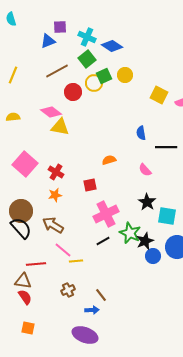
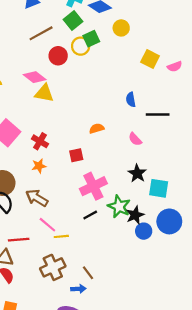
yellow circle: (125, 75) -> (121, 28), moved
brown cross: (68, 290) -> (53, 267), size x1.6

